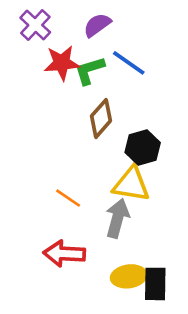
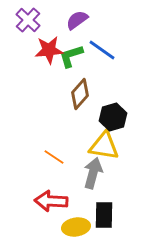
yellow ellipse: (129, 276) -> (76, 227), moved
black rectangle: (155, 284) -> (104, 215), moved

